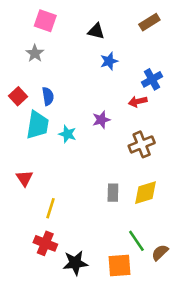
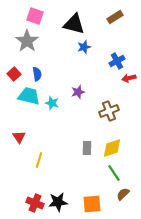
black triangle: (96, 31) -> (74, 24), size x1.6
gray star: (35, 53) -> (27, 41), size x1.6
red arrow: (138, 101) -> (129, 78), moved
cyan trapezoid: (37, 125) -> (29, 96), turned -85
green line: (136, 241) -> (114, 173), moved
red cross: (45, 243) -> (35, 203), moved

